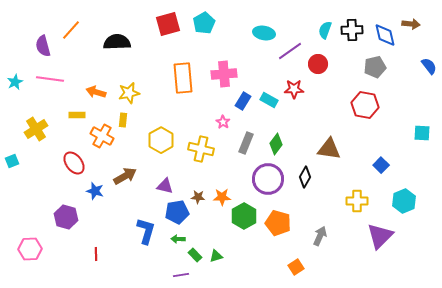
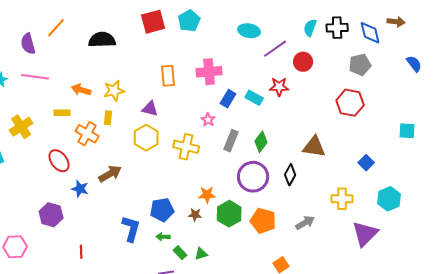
orange rectangle: (183, 78) -> (168, 76), size x0.7
purple triangle: (165, 186) -> (150, 109), moved
brown star: (198, 197) -> (195, 215), moved
gray arrow: (320, 236) -> (305, 223), moved, turned 36

